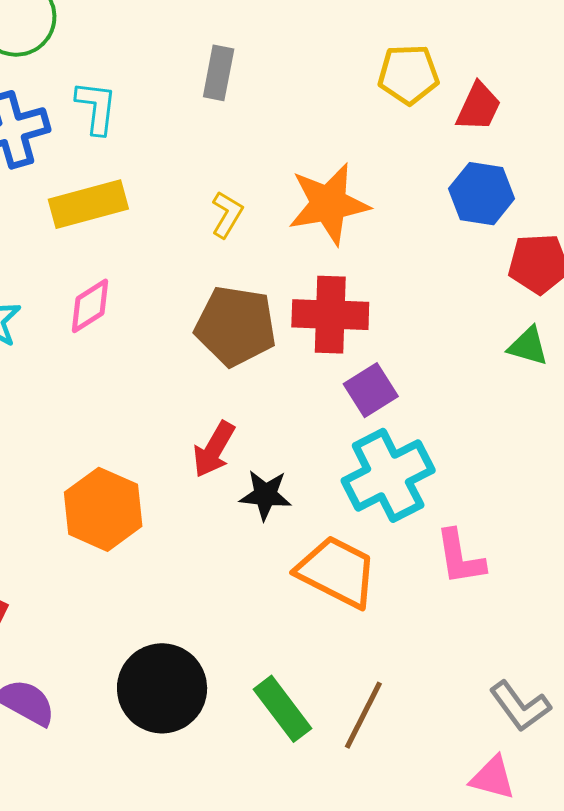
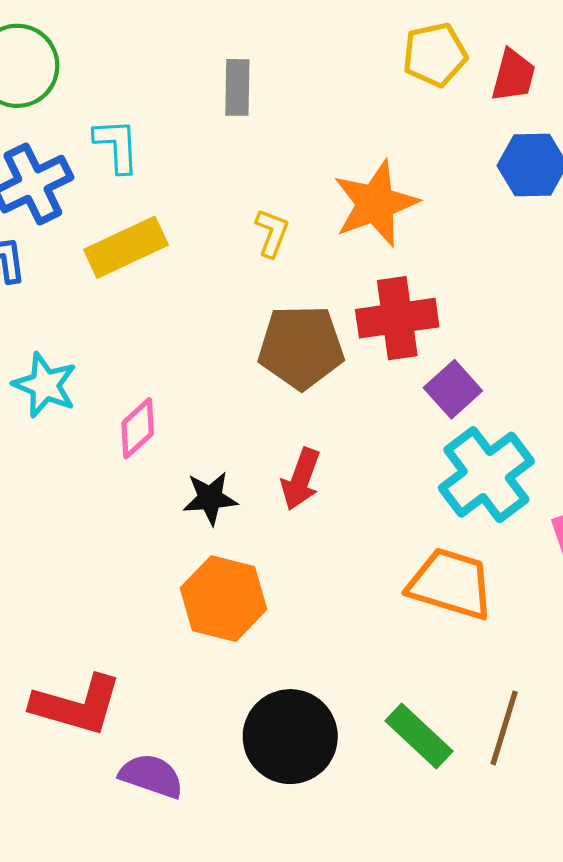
pink diamond: (90, 306) -> (138, 428), moved
black star: (265, 495) -> (210, 498), moved
orange hexagon: (103, 509) -> (224, 599), moved

